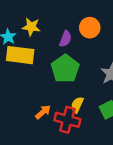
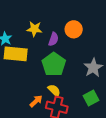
yellow star: (31, 27) -> (34, 29), moved
yellow semicircle: (77, 105) -> (54, 90), moved, turned 112

